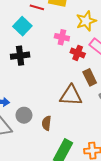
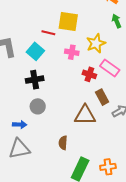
pink cross: (62, 37) -> (72, 52), moved
gray circle: (24, 115) -> (38, 106), moved

